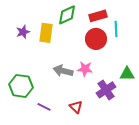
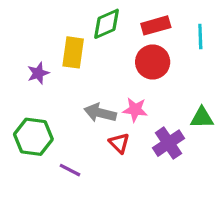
cyan line: (116, 29) -> (200, 37), moved
purple star: (23, 32) -> (38, 73), moved
red triangle: (76, 107) -> (119, 143), moved

